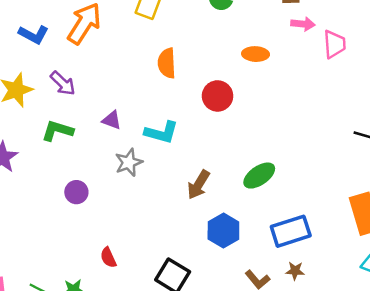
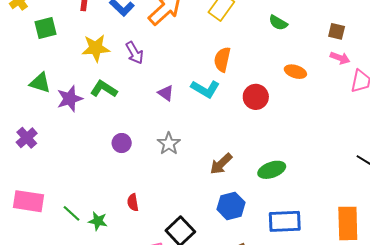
green L-shape: (57, 131) -> (104, 89), moved
cyan L-shape: (161, 132) -> (205, 89), moved
gray star: (129, 162) -> (169, 144), moved, turned -30

